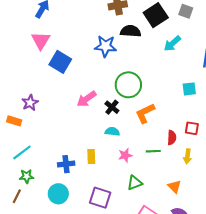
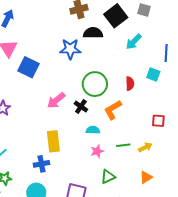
cyan square: (189, 89) -> (153, 74), moved, turned 32
cyan semicircle: (112, 132) -> (93, 130), moved
red semicircle: (172, 138) -> (130, 84), moved
yellow rectangle: (91, 156) -> (53, 141), moved, size x1.5
yellow arrow: (187, 156) -> (145, 147), moved, turned -120
orange triangle: (174, 186) -> (146, 177), turned 48

